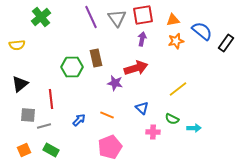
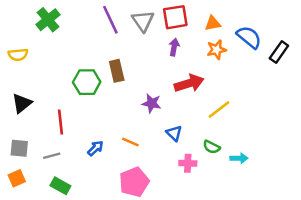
red arrow: (136, 68) -> (189, 83), moved
purple star: (115, 83) -> (152, 103), moved
gray square: (28, 115) -> (19, 148), moved
orange square: (24, 150) -> (17, 178), moved

